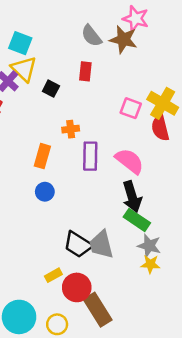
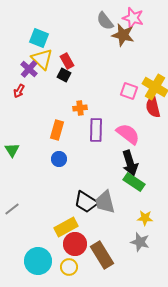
gray semicircle: (91, 36) -> (105, 21), moved
red rectangle: (85, 71) -> (67, 61), moved, turned -35
gray star: (149, 246) -> (140, 242), moved
yellow rectangle: (53, 275) -> (66, 227), size x1.6
red circle: (77, 287) -> (75, 244), moved

